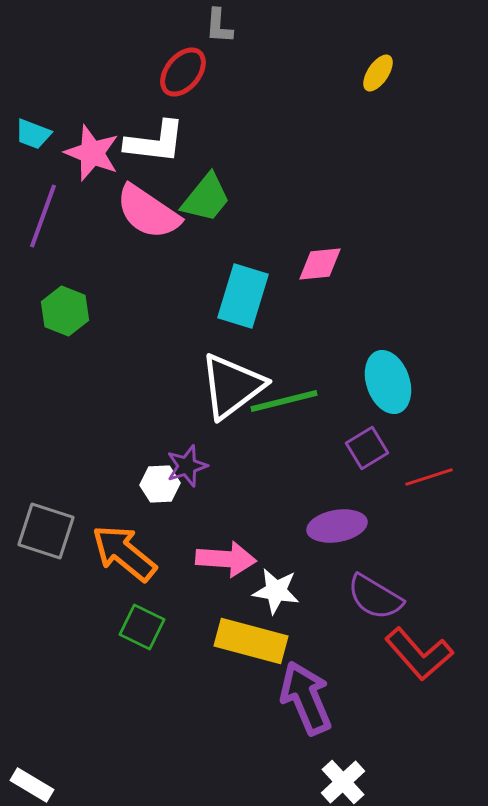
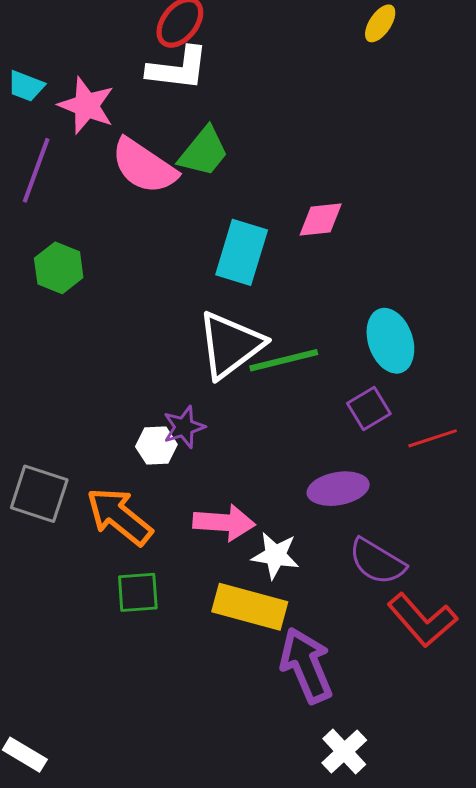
white L-shape: (155, 142) -> (178, 69), moved
green square: (142, 627) -> (138, 592), turned -30

